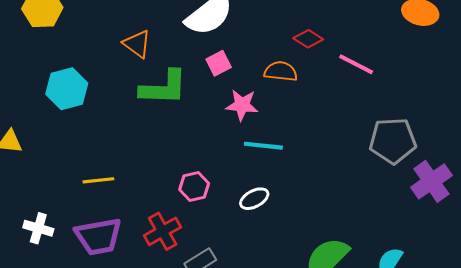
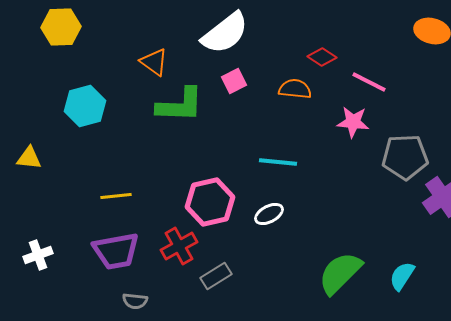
pink star: (242, 105) -> (353, 122), moved
pink hexagon: (194, 186) -> (210, 202), size x1.6
white cross: (38, 228) -> (38, 255), moved, turned -36

